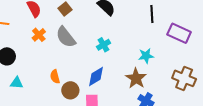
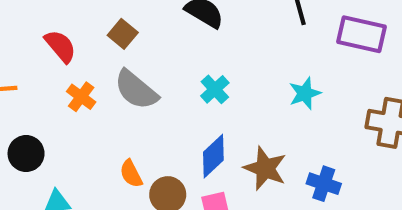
brown star: (136, 78) -> (265, 168), moved

